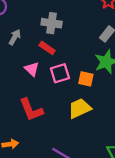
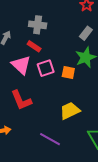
pink triangle: (32, 69) -> (21, 65), size x1.5
yellow trapezoid: (80, 108) -> (70, 111), moved

